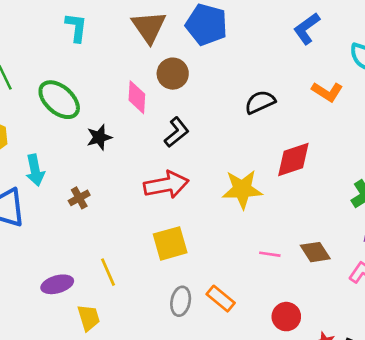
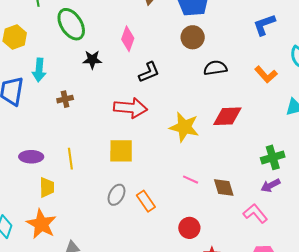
brown circle: (173, 74) -> (193, 37), moved

